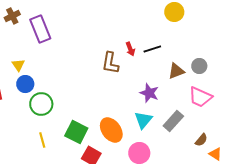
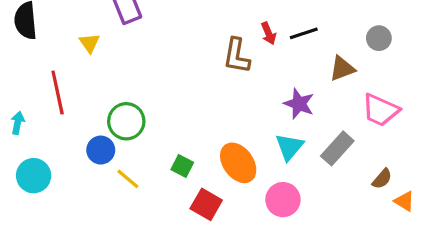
yellow triangle: (18, 65) -> (90, 43), moved
gray circle: (199, 66) -> (379, 38), moved
blue circle: (25, 84) -> (101, 150), moved
green square: (76, 132) -> (182, 166), size x0.6
yellow line: (42, 140) -> (128, 179), turned -35

